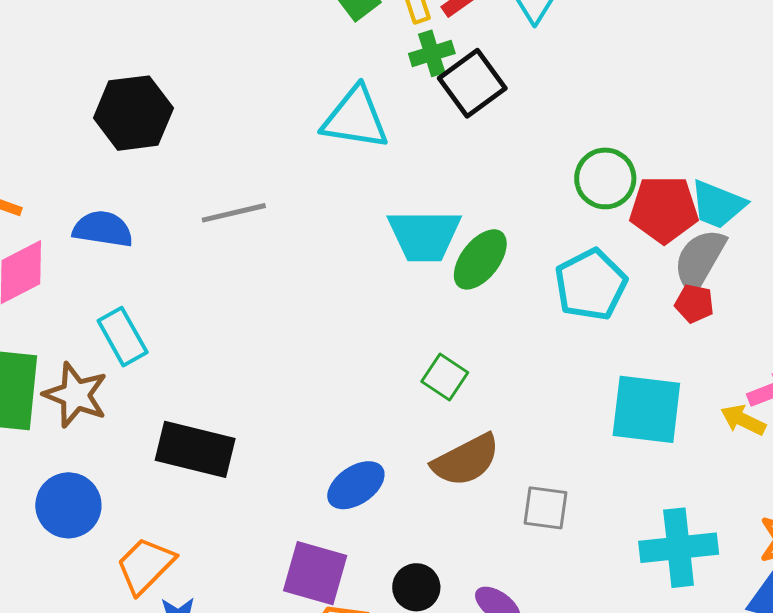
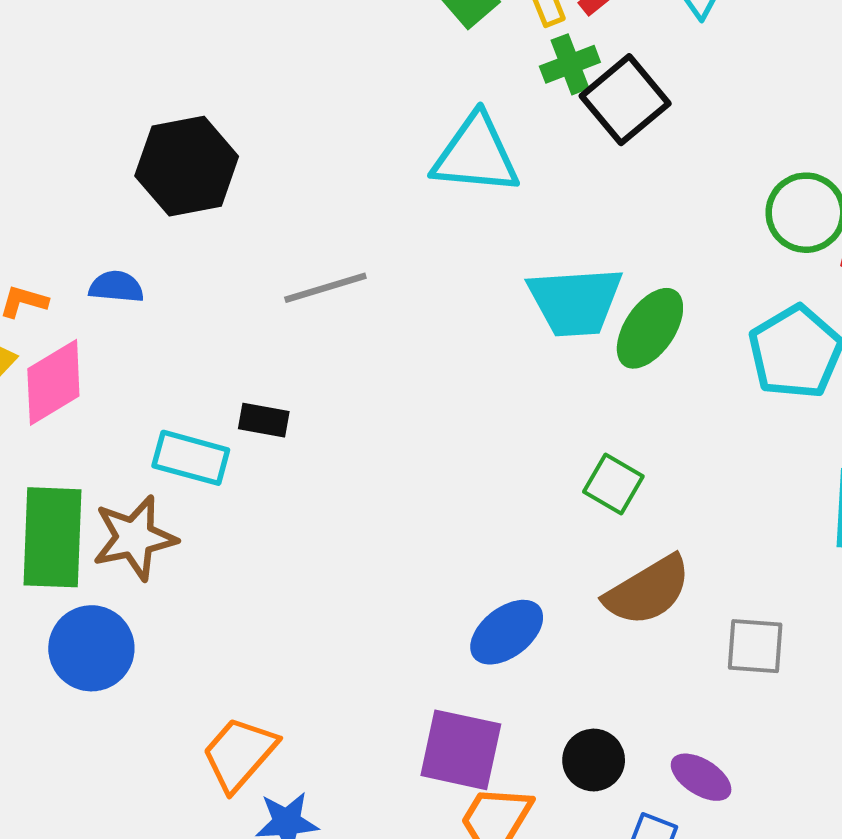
blue semicircle: (103, 229) -> (116, 287), moved, size x0.7
cyan rectangle: (123, 337) -> (191, 458), turned -42
brown star: (76, 395) -> (134, 538), turned -30
black rectangle: (195, 449) -> (264, 420), moved, size x0.5
blue circle: (68, 505) -> (91, 648), moved

